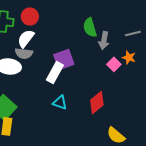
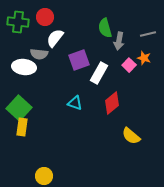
white semicircle: (26, 38) -> (55, 38), moved
white rectangle: (55, 72) -> (99, 73), moved

